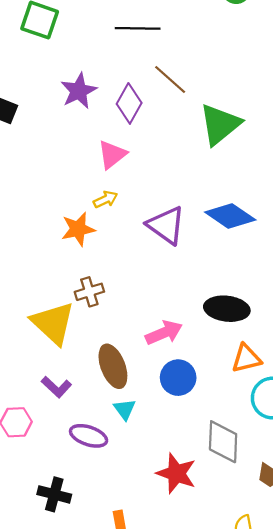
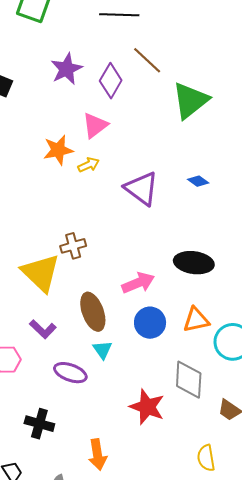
blue diamond: (230, 216) -> (198, 181), size x0.5
orange star: (78, 229) -> (58, 150), moved
orange triangle: (246, 358) -> (196, 320), moved

